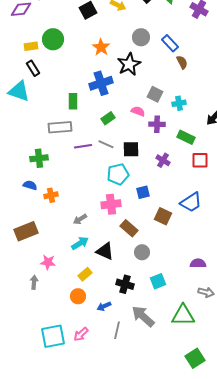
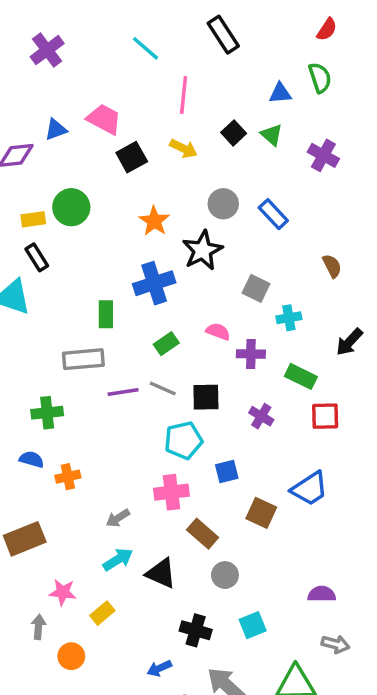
brown semicircle: (182, 62) -> (332, 266), moved
gray square: (155, 94) -> (256, 288), moved
yellow rectangle: (85, 274) -> (102, 613), moved
orange circle: (78, 296) -> (71, 656), moved

